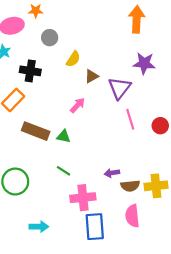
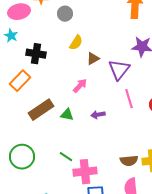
gray circle: (50, 38) -> (65, 14), moved
brown rectangle: (36, 131) -> (41, 110), turned -55
green line: (64, 171) -> (66, 157), moved
purple arrow: (112, 173) -> (98, 115), moved

